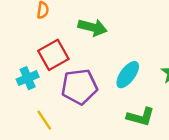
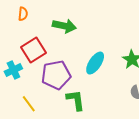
green L-shape: (141, 117) -> (76, 100), moved, turned -110

